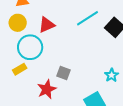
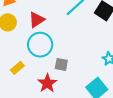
cyan circle: (30, 47) -> (40, 45), moved

